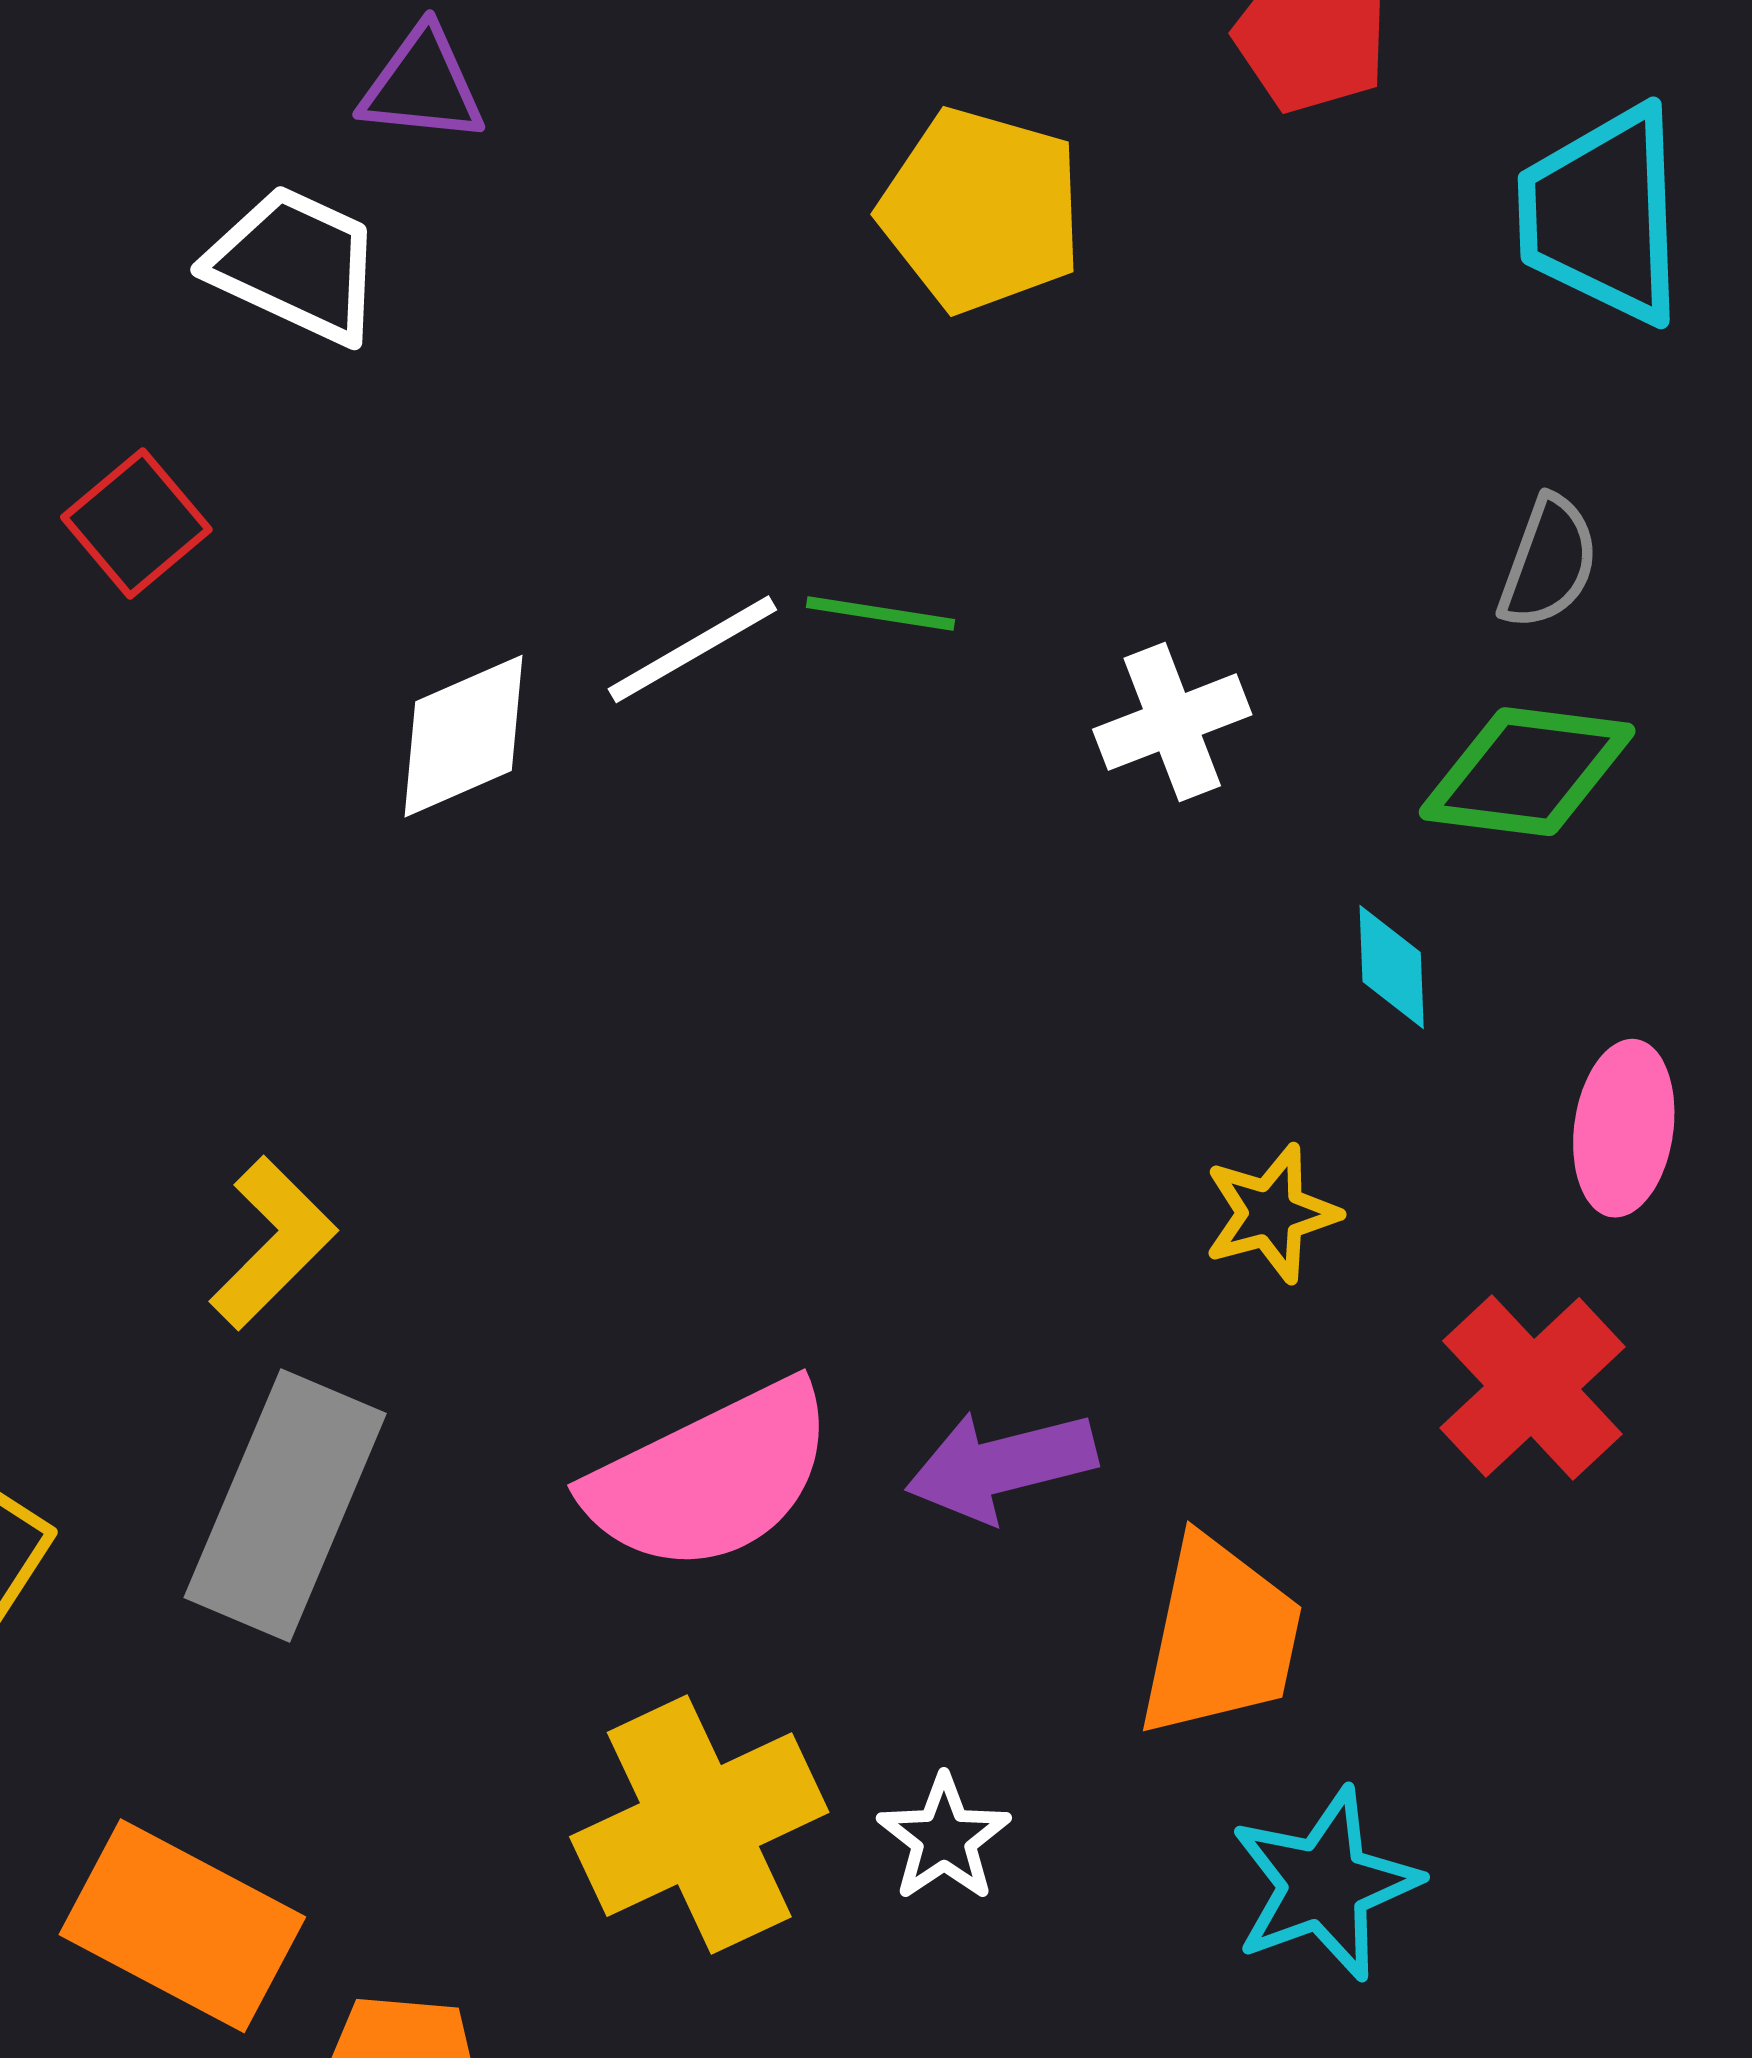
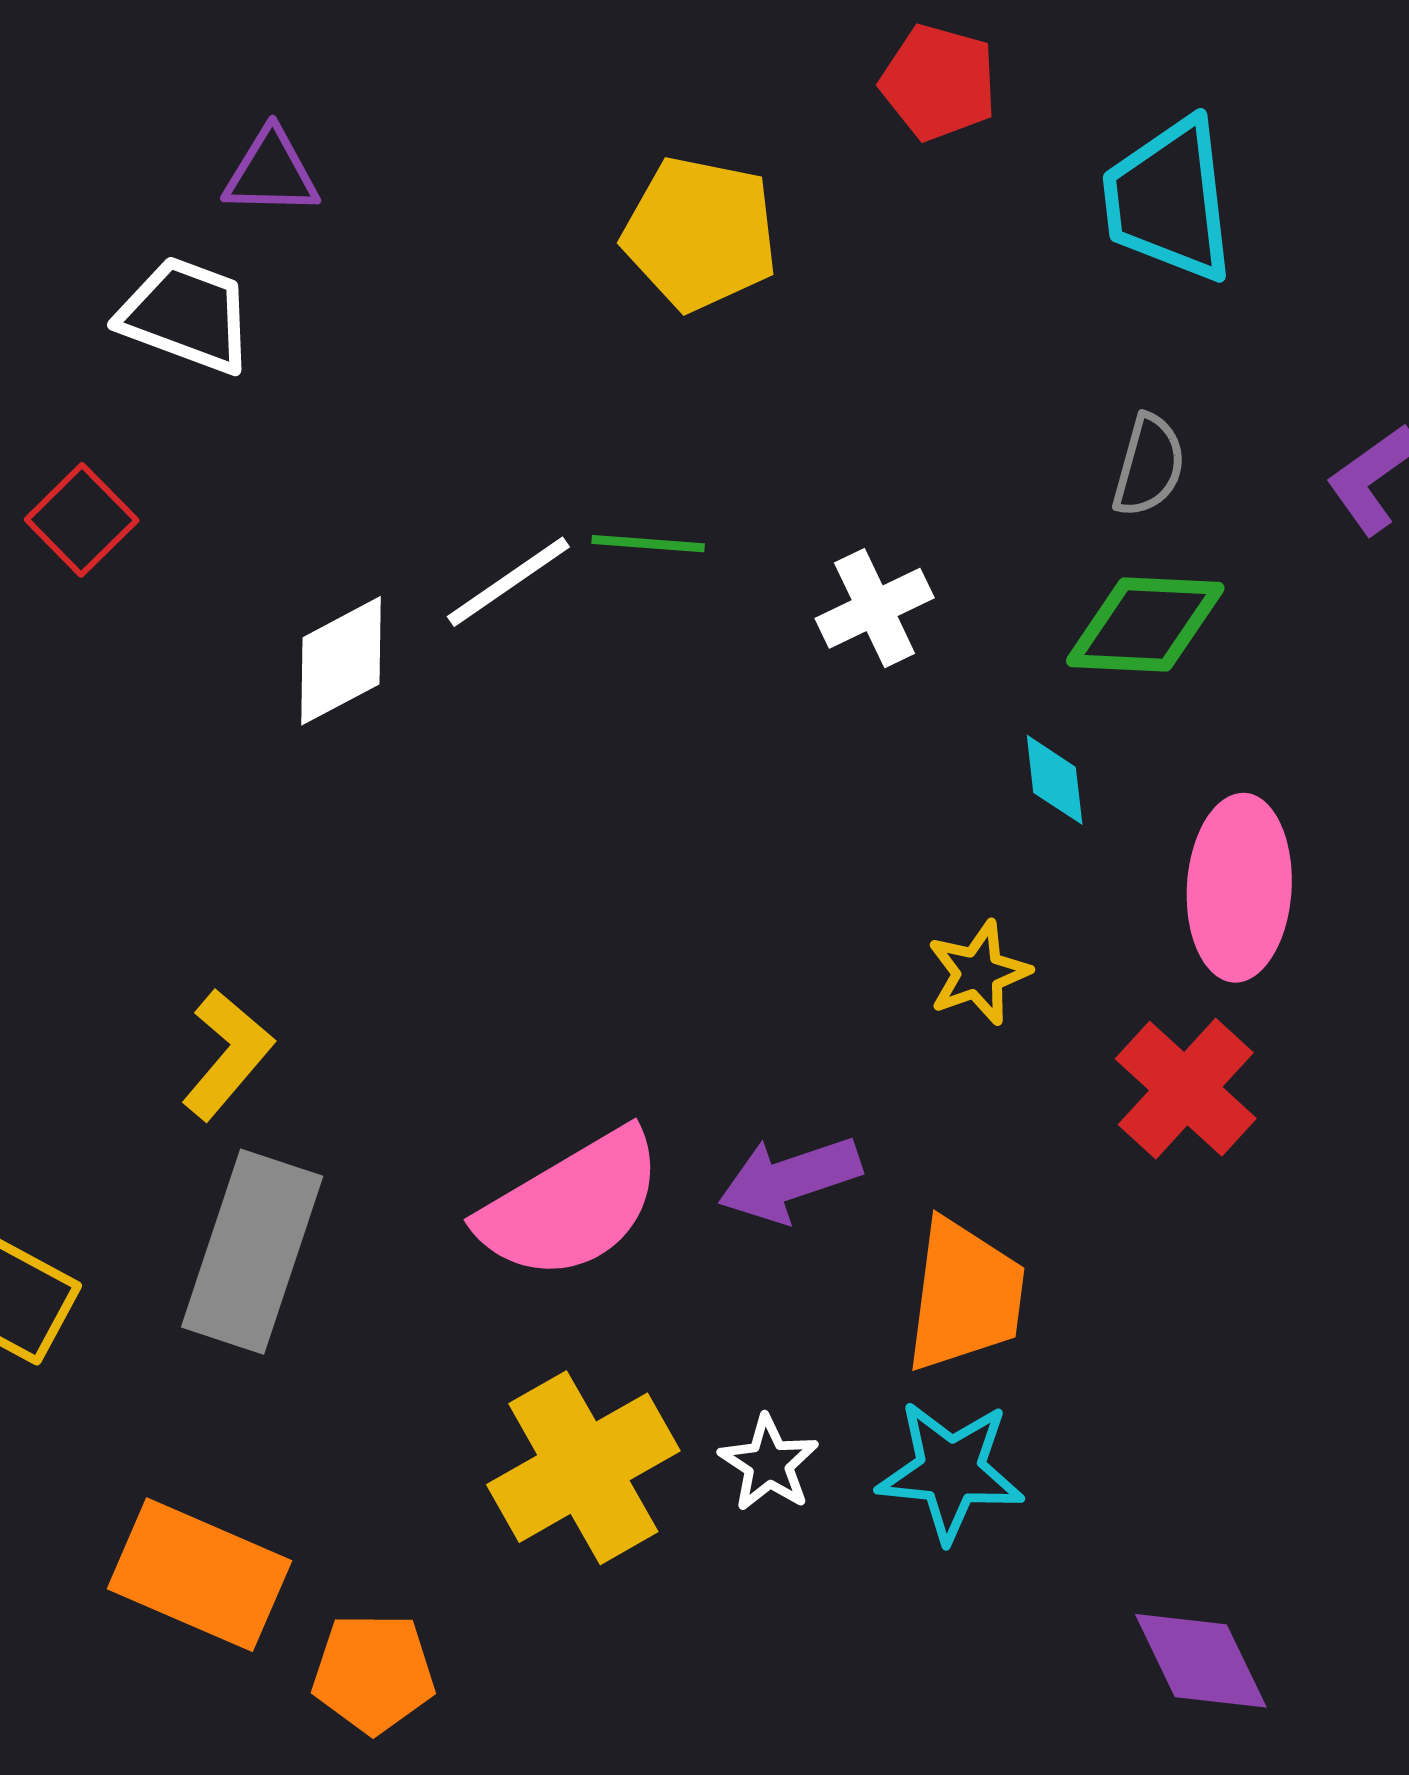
pink ellipse: (1624, 1128) -> (1239, 888), size x1.4
cyan star: (1325, 1884) -> (951, 1471), moved, turned 30

